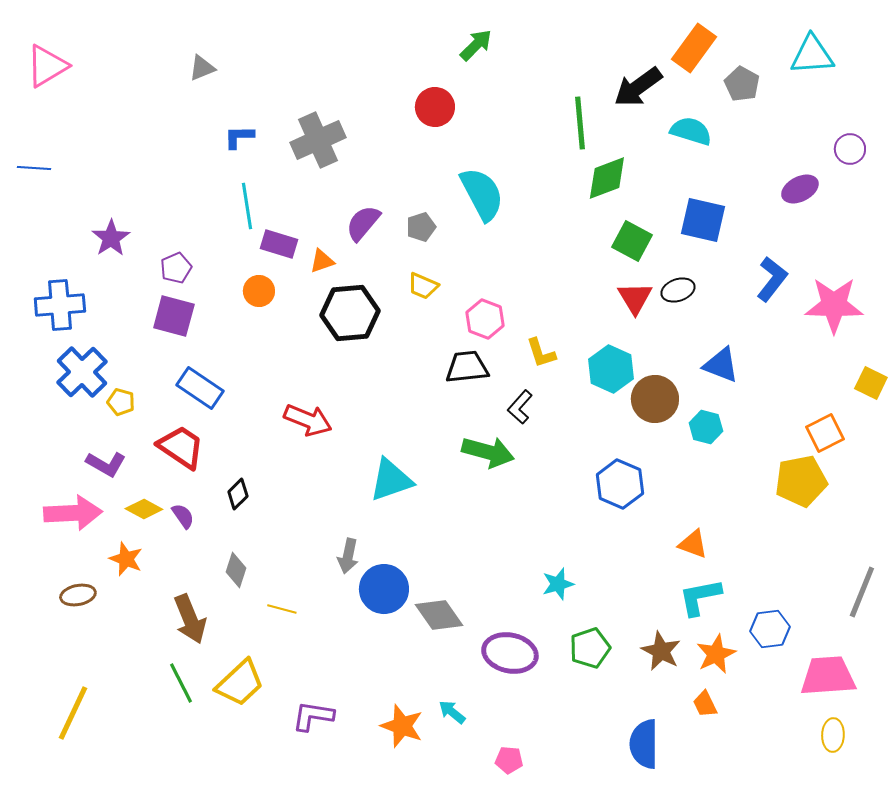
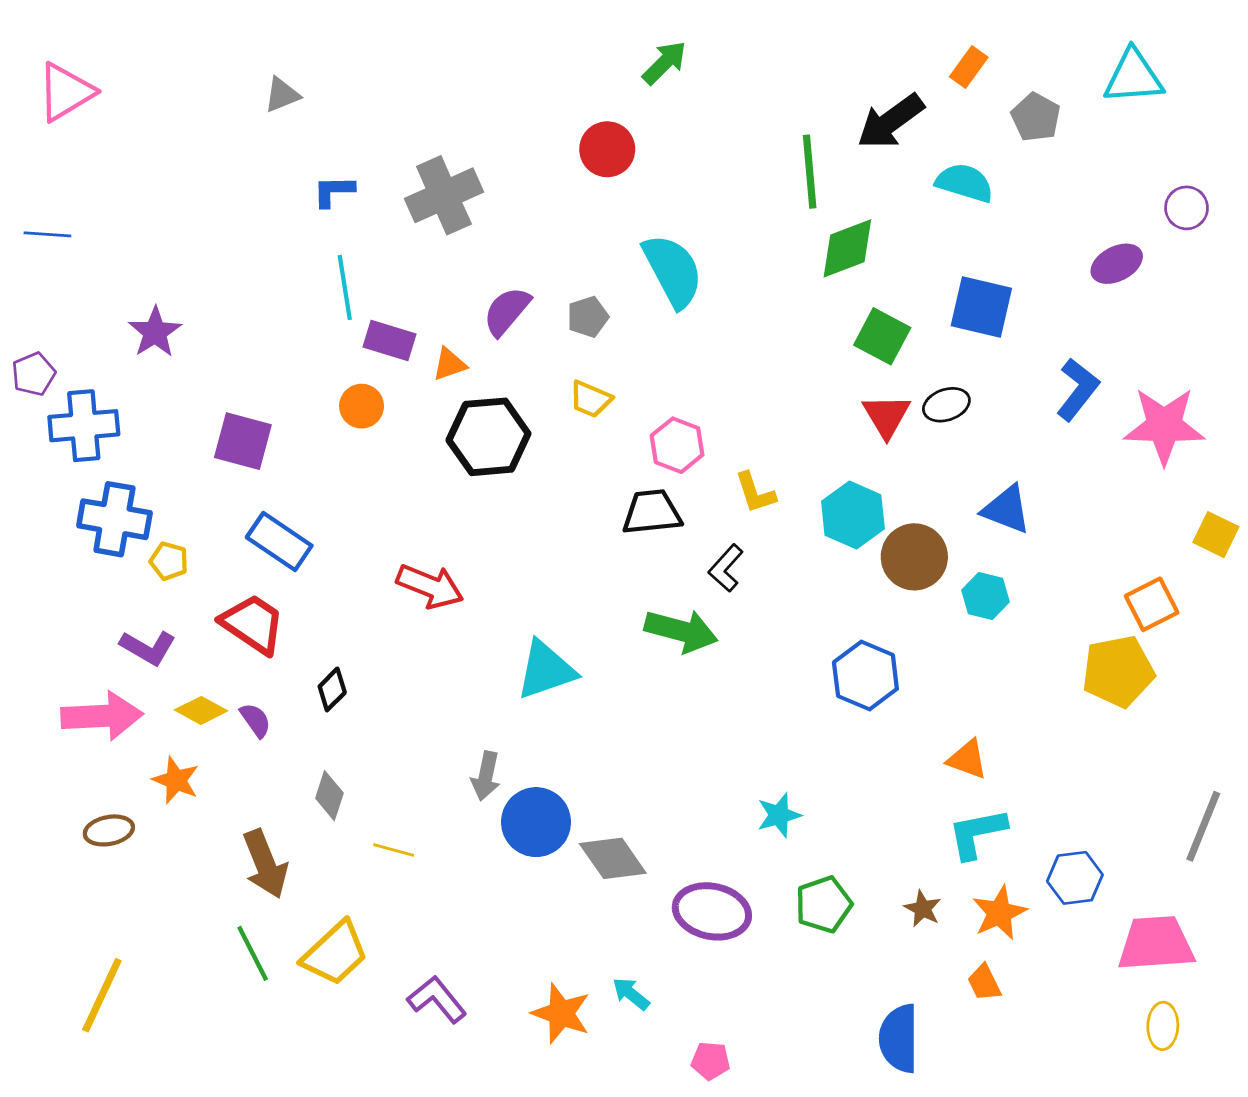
orange rectangle: (694, 48) -> (969, 67), size x0.6
purple pentagon: (176, 268) -> (34, 374), moved
blue cross: (82, 372) -> (114, 519), turned -36
brown star: (661, 651) -> (923, 909), size x0.7
purple L-shape: (313, 716) -> (437, 999), turned 42

